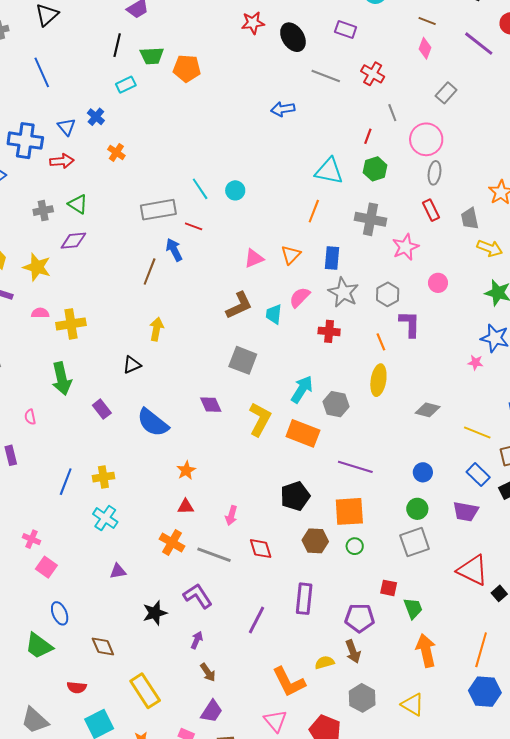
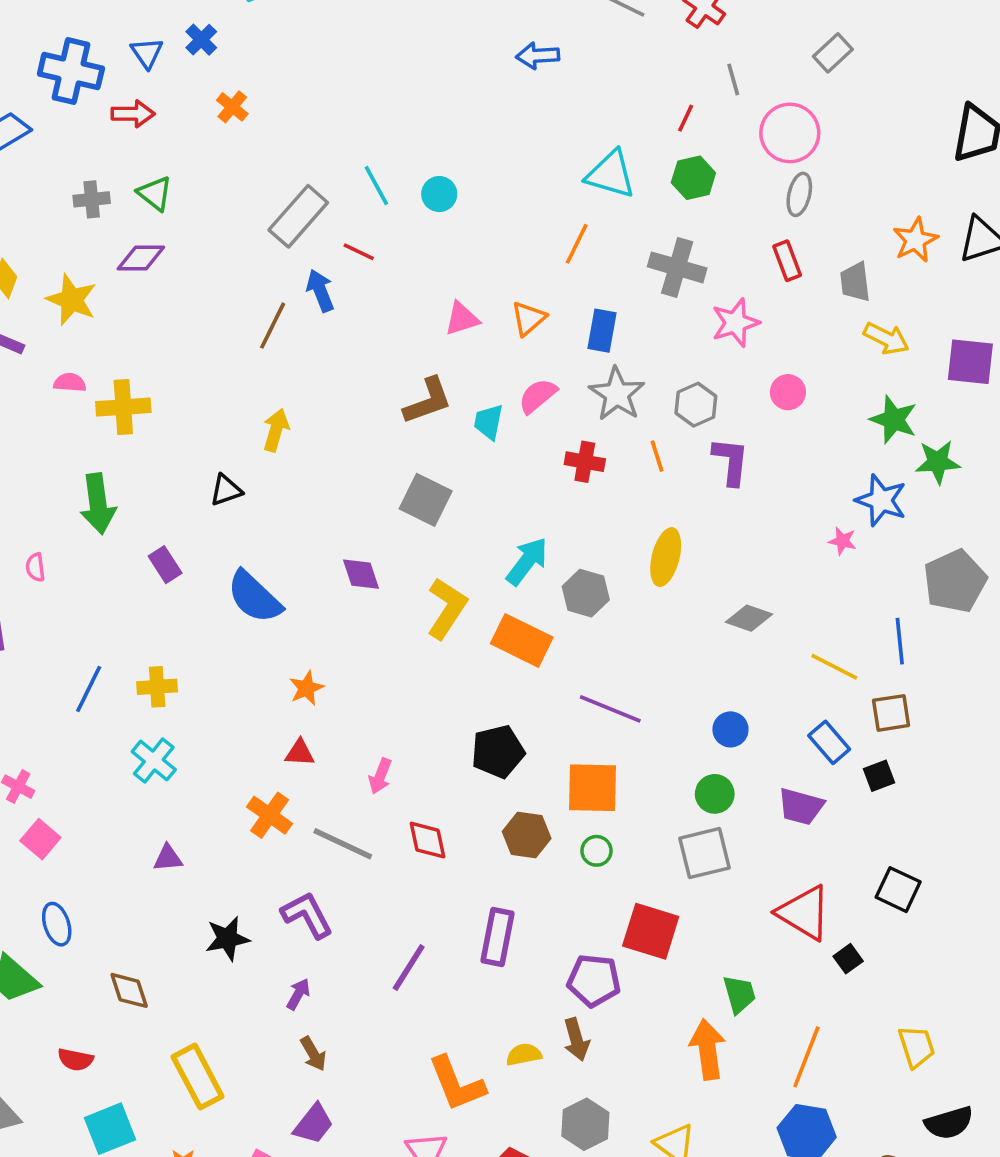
gray rectangle: (158, 210) -> (298, 216), turned -44
orange line: (381, 342) -> (657, 456), moved
red square: (389, 588) -> (651, 931), size x1.8
green trapezoid: (413, 608) -> (739, 994), moved

